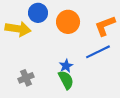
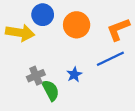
gray cross: (26, 78) -> (36, 76), moved
green semicircle: (66, 80) -> (51, 90), moved

